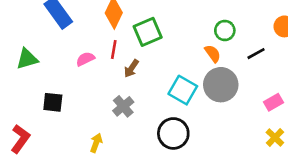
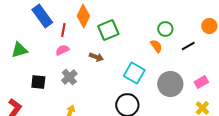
red line: (114, 49) -> (63, 30), moved
brown arrow: (131, 68) -> (96, 57), turned -104
gray circle: (221, 85) -> (170, 84), moved
gray cross: (123, 106) -> (69, 77), moved

